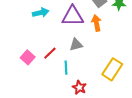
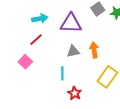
orange arrow: (96, 23) -> (94, 50), moved
red line: (50, 53) -> (36, 40), moved

